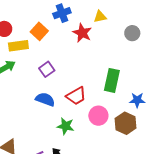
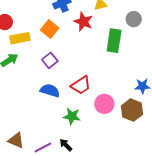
orange square: (39, 31) -> (50, 29), moved
green rectangle: (112, 80) -> (114, 41), moved

